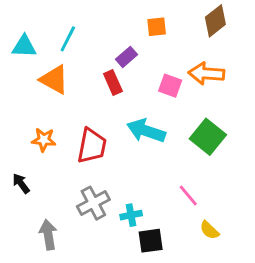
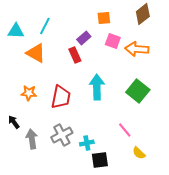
pink square: (170, 86) -> (113, 41), moved
cyan arrow: (146, 131) -> (97, 87), turned 70
gray arrow: (48, 235) -> (32, 139), moved

